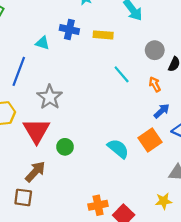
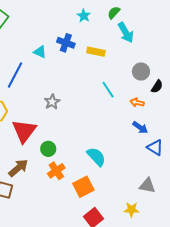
orange arrow: (155, 84) -> (137, 103), turned -56
gray star: (50, 97) -> (52, 102), moved, size x0.7
blue arrow: (162, 111) -> (140, 128), turned 70
orange square: (150, 140) -> (83, 187), moved
orange cross: (98, 205) -> (56, 171), moved, turned -30

